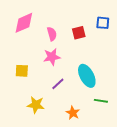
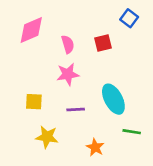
blue square: (103, 23) -> (129, 18), moved, turned 32
yellow square: (22, 71) -> (34, 102), moved
purple line: (58, 84) -> (76, 110), turned 40

